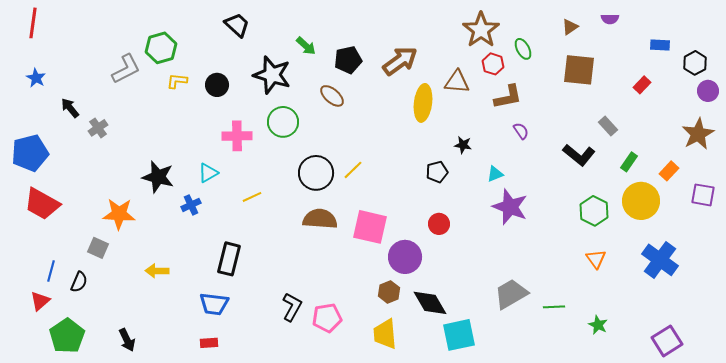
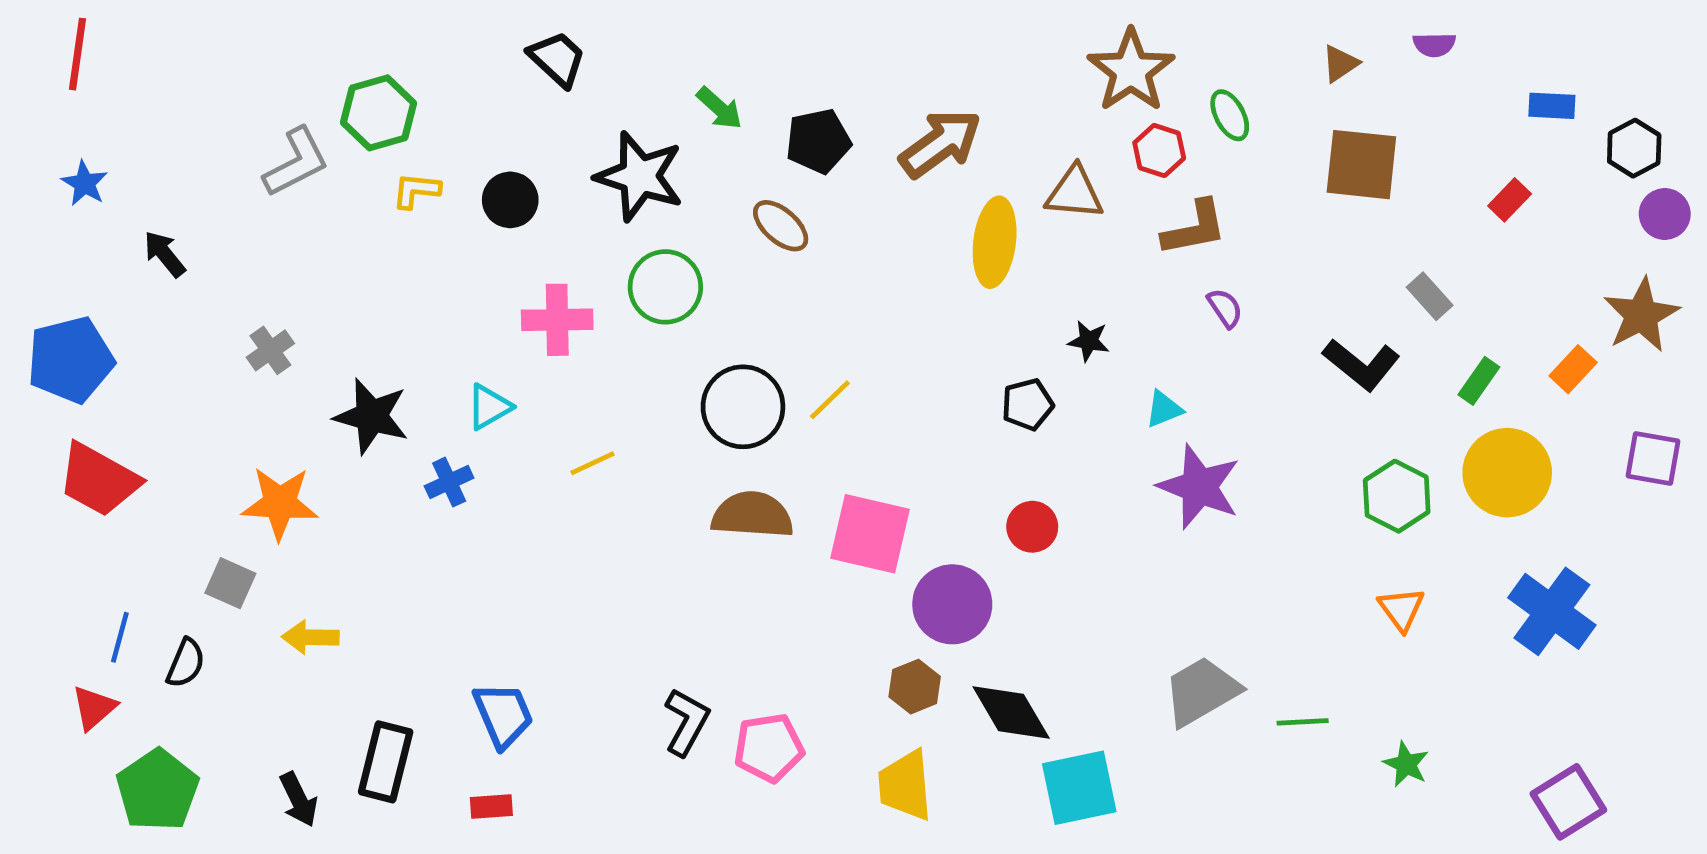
gray cross: (98, 128) -> (270, 350), moved
orange rectangle: (669, 171) -> (1573, 369), moved
black rectangle: (229, 259) -> (386, 762), moved
yellow arrow: (157, 271) -> (310, 637), moved
blue trapezoid: (214, 304) -> (503, 715), turned -120

